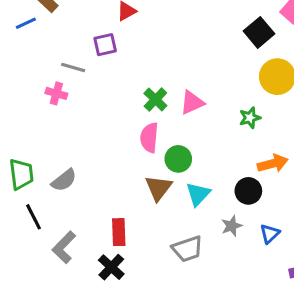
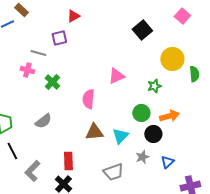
black square: (259, 32) -> (142, 30), moved
green cross: (155, 99) -> (52, 82), moved
green circle: (178, 159) -> (141, 113), moved
gray semicircle: (64, 180) -> (43, 121), moved
brown triangle: (158, 188) -> (94, 132), turned 48

